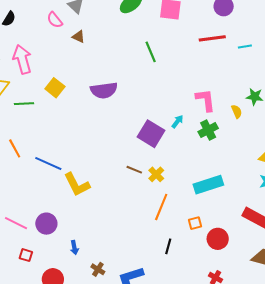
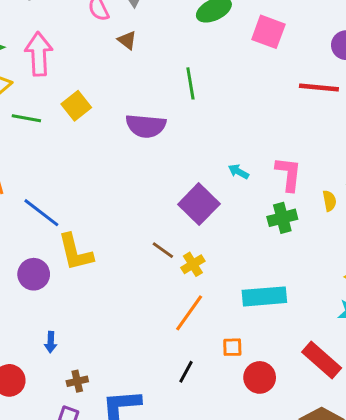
green line: (151, 52) -> (190, 83), moved
cyan arrow: (177, 122) -> (238, 172), moved, turned -112
purple circle: (46, 224) -> (34, 274), moved
brown cross: (98, 269) -> (77, 381), turned 32

